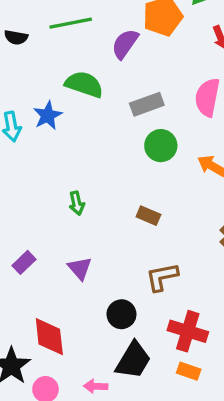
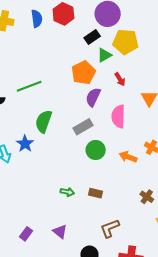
purple semicircle: (125, 44) -> (93, 97), moved
green semicircle: (84, 84) -> (44, 121), turned -80
green arrow: (77, 203) -> (67, 192), moved, turned -56

